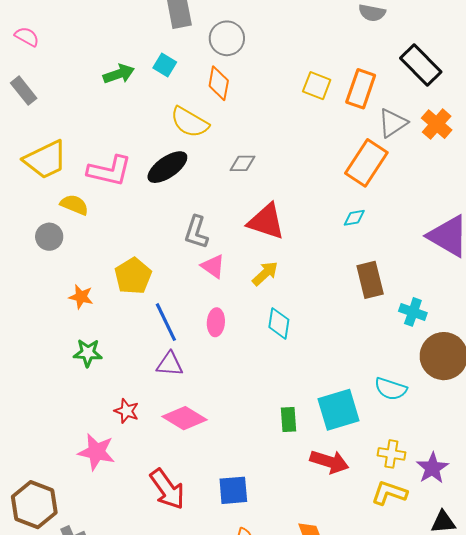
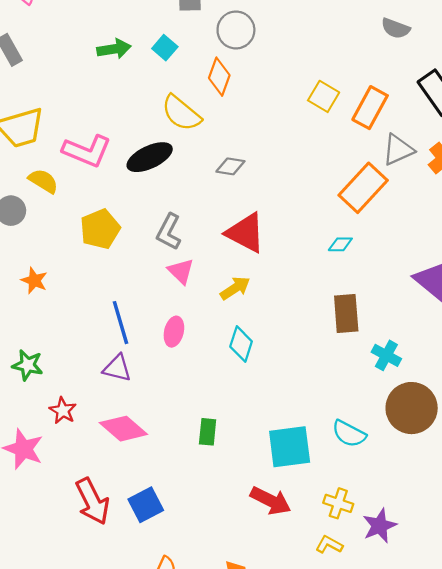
yellow pentagon: (133, 276) -> (100, 229), moved
green star: (88, 353) -> (28, 365), moved
green rectangle: (289, 420) -> (208, 432), moved
blue square: (233, 490) -> (146, 505), moved, turned -32
yellow L-shape: (389, 493) -> (329, 545), size x0.7

